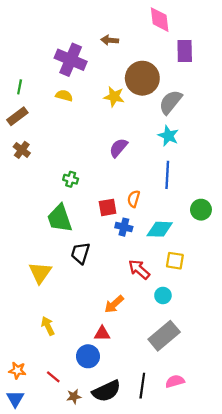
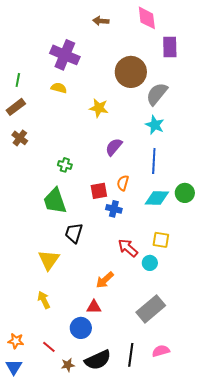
brown arrow: (110, 40) -> (101, 21), moved
yellow star: (114, 97) -> (99, 108), moved
purple semicircle: (118, 148) -> (114, 147), moved
cyan diamond: (160, 229) -> (157, 198), moved
yellow triangle: (40, 273) -> (49, 260), moved
cyan circle: (163, 295) -> (150, 263), moved

